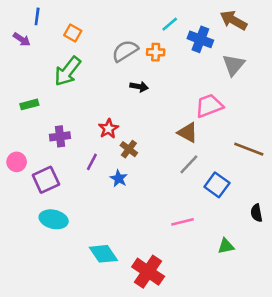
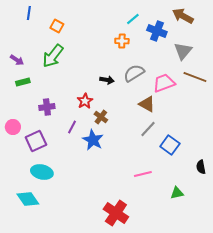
purple arrow: (22, 39) -> (17, 60), moved
gray semicircle: (125, 51) -> (134, 73), moved
black arrow: (139, 87) -> (107, 80), moved
brown line: (249, 149) -> (195, 77), moved
blue star: (119, 178) -> (93, 140), size x1.5
cyan diamond: (103, 254) -> (28, 199), moved

